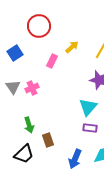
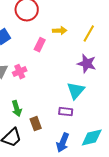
yellow arrow: (72, 47) -> (60, 31), turned 40
purple rectangle: (90, 128) -> (66, 112), moved

